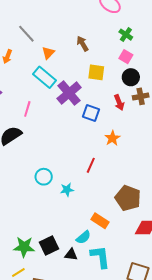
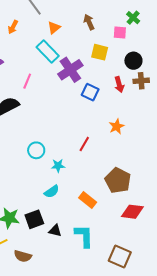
pink square: (126, 57) -> (120, 32), moved, turned -32
orange star: (112, 138) -> (117, 126), moved
cyan semicircle: (83, 237) -> (52, 192), moved

